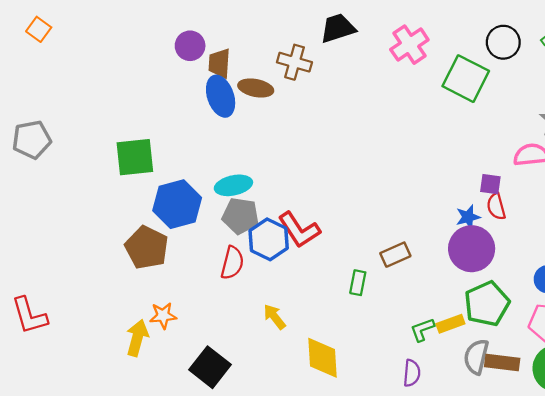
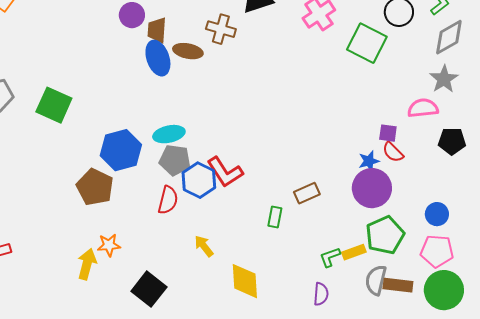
green square: (135, 157) -> (54, 105), moved, turned 30
red semicircle: (496, 206) -> (393, 152), turned -30

